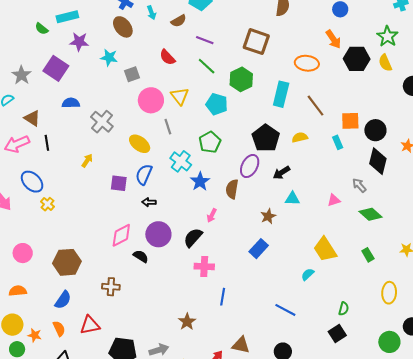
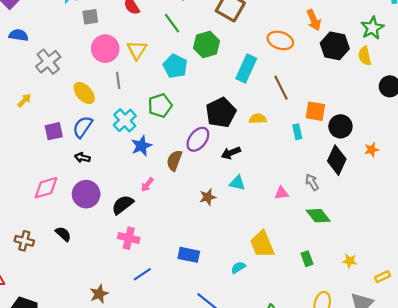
purple square: (119, 183) -> (54, 131), turned -30
blue rectangle: (259, 249) -> (189, 255), moved, turned 48
black semicircle: (141, 256) -> (63, 234), moved
blue line: (223, 297) -> (142, 274), turned 36

